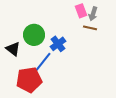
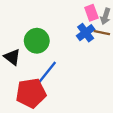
blue cross: (58, 44) -> (86, 33), moved

